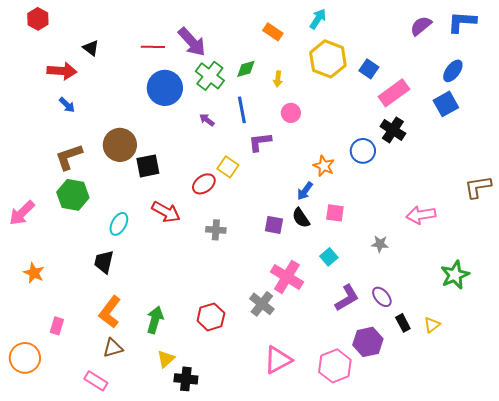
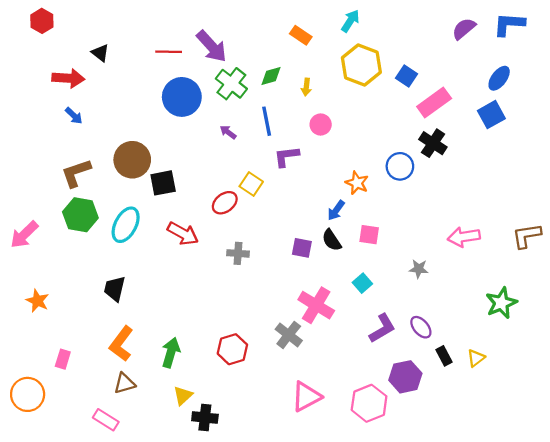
brown L-shape: (478, 187) -> (527, 236), moved
cyan ellipse: (119, 224) -> (126, 225), moved, size x1.4

